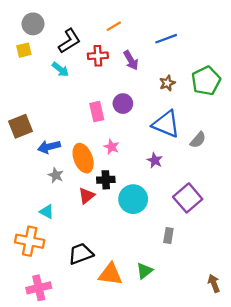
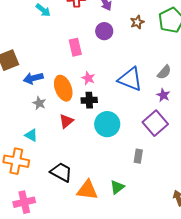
purple circle: (123, 104) -> (104, 31), moved
blue triangle: (166, 124) -> (130, 79), moved
purple star: (155, 160) -> (163, 95), moved
black cross: (106, 180) -> (89, 100), moved
black trapezoid: (81, 254) -> (61, 172), turned 50

